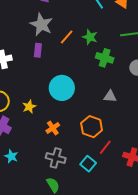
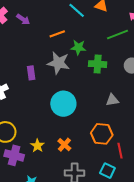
gray star: (41, 24) -> (58, 63), moved
orange line: (67, 37) -> (57, 34), moved, turned 42
yellow star: (29, 107) -> (37, 146), moved
red line: (105, 147) -> (120, 151), turned -35

